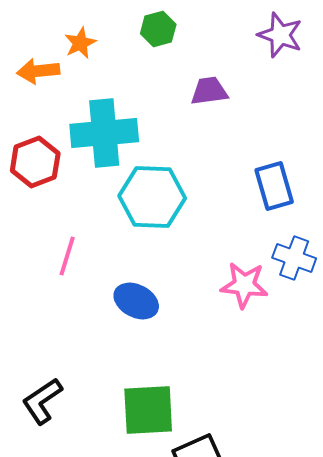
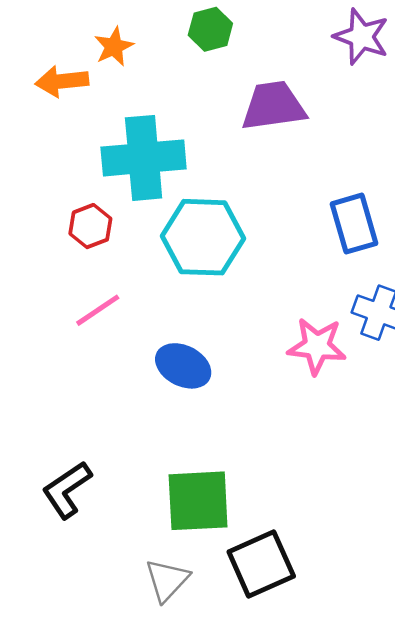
purple trapezoid: (209, 91) -> (274, 106), size x1.4
red hexagon: (35, 162) -> (90, 226), moved, size x0.7
pink line: (67, 256) -> (98, 310), turned 39

